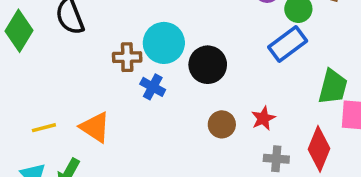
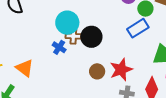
brown cross: (127, 57) -> (73, 36), moved
red star: (263, 118) -> (121, 70), size x1.6

